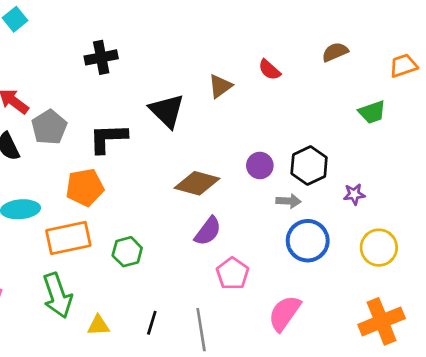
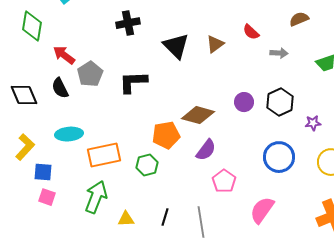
black triangle: (167, 111) -> (176, 46), moved
orange pentagon: (85, 187) -> (166, 135), moved
gray arrow: (289, 201) -> (279, 53), moved
green arrow: (57, 295) -> (96, 197), turned -140

